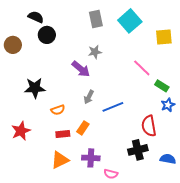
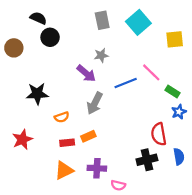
gray arrow: (89, 97) -> (95, 103), size x1.5
blue line: (113, 107) -> (126, 83), moved
orange rectangle: (83, 128) -> (88, 136), turned 32
blue semicircle: (168, 159) -> (179, 157), moved, turned 70

